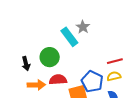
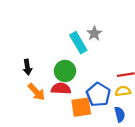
green circle: (50, 57) -> (65, 71), moved
orange arrow: (36, 85) -> (36, 92), turned 42

